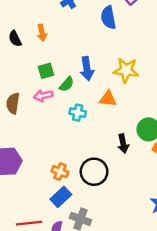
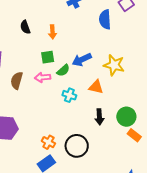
orange arrow: (42, 33) -> (52, 32), moved
blue arrow: (87, 69) -> (82, 60), turned 66
black arrow: (123, 144) -> (99, 117), moved

